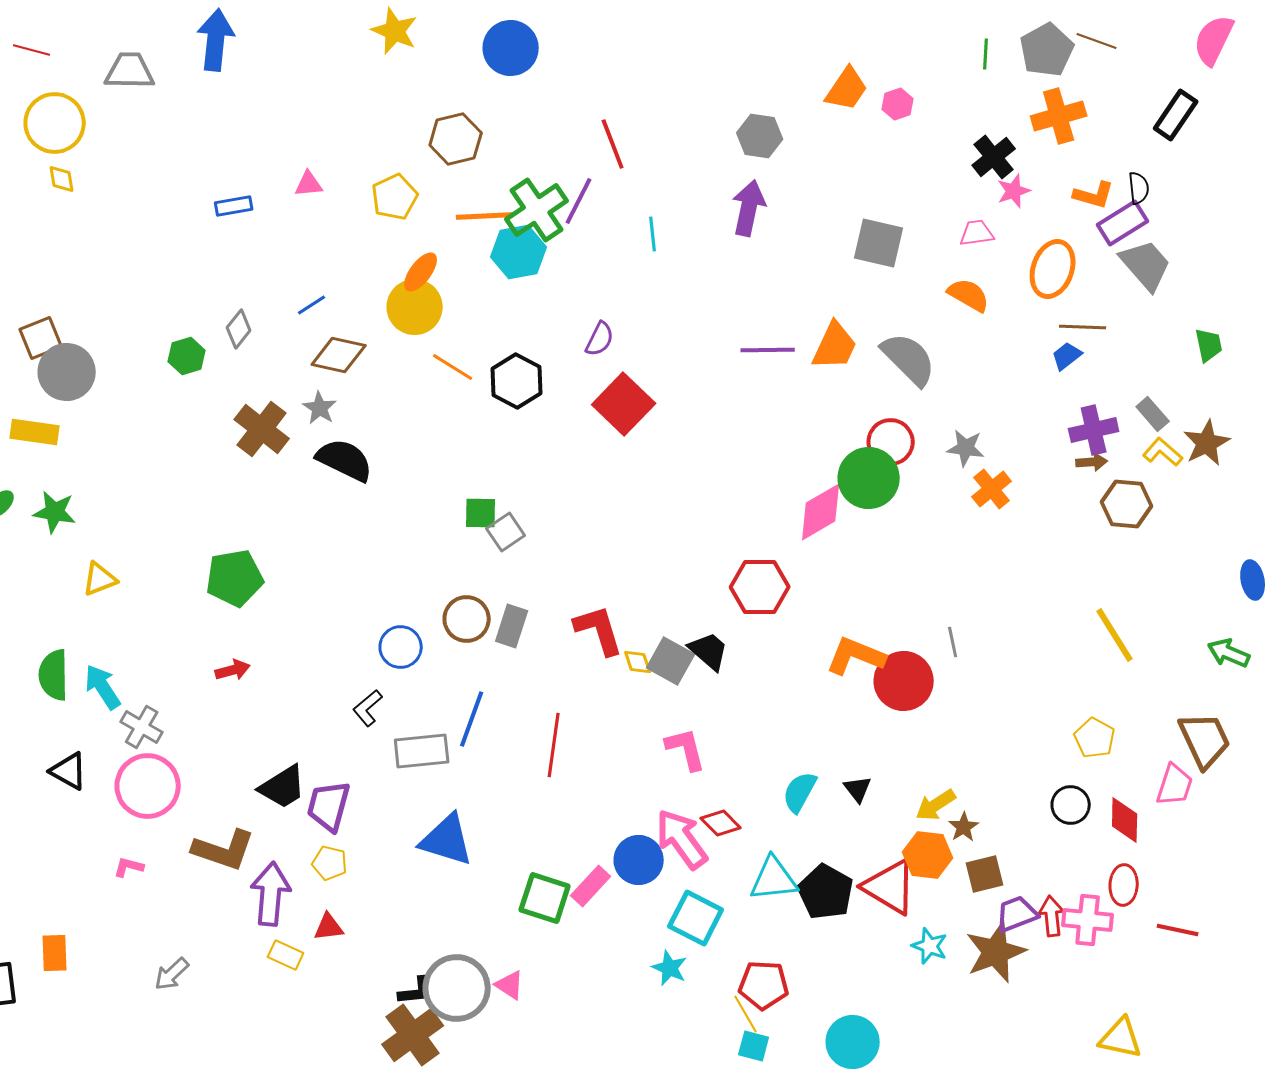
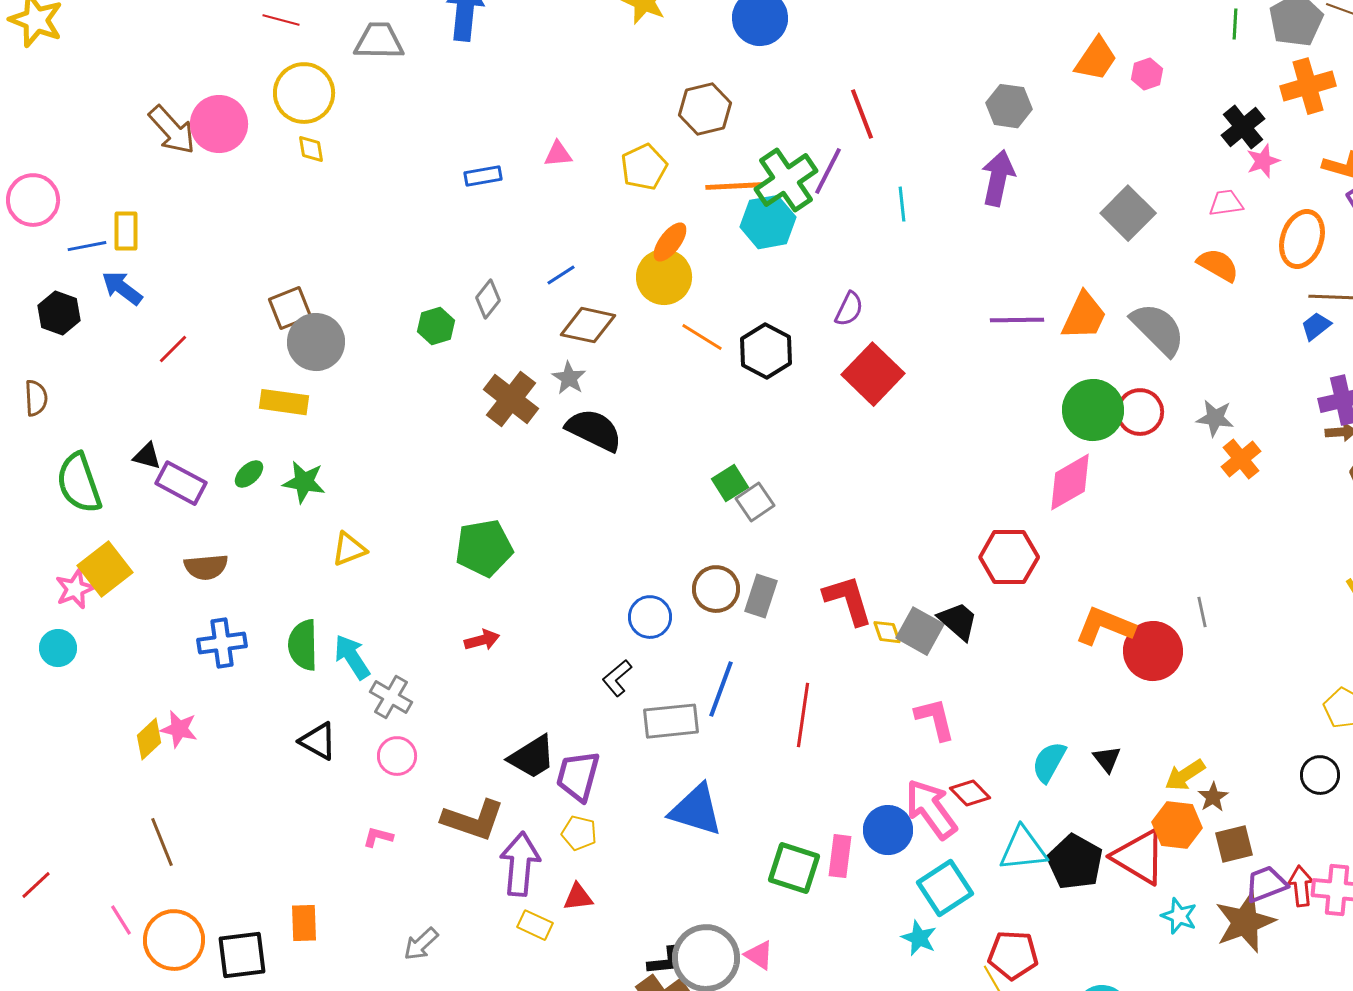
gray square: (879, 243) -> (1128, 213), turned 32
green circle: (869, 478) -> (1093, 410), moved
green square: (481, 513) -> (730, 483), turned -33
pink circle: (148, 786) -> (397, 756), size x0.6
pink rectangle: (591, 886) -> (840, 856), turned -36
cyan square: (696, 918) -> (945, 888), turned 30

